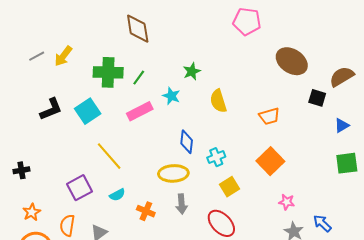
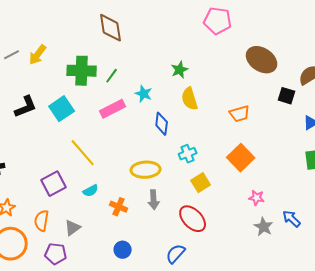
green star: (192, 71) -> (180, 70), moved
blue diamond: (187, 142) -> (162, 124), moved

